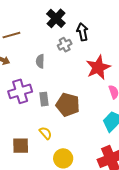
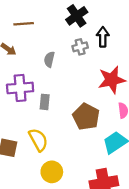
brown pentagon: (68, 105) -> (86, 117), moved
yellow semicircle: (45, 133) -> (38, 140), size x1.5

